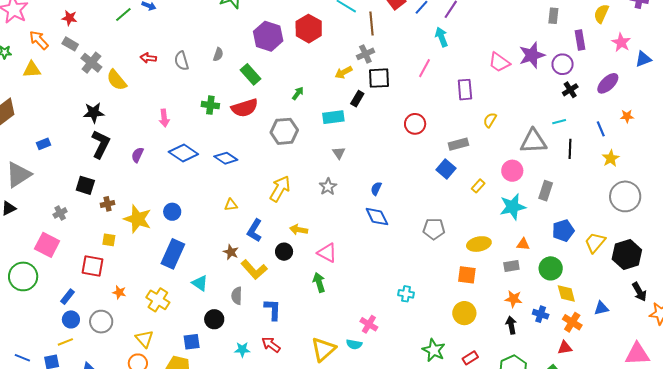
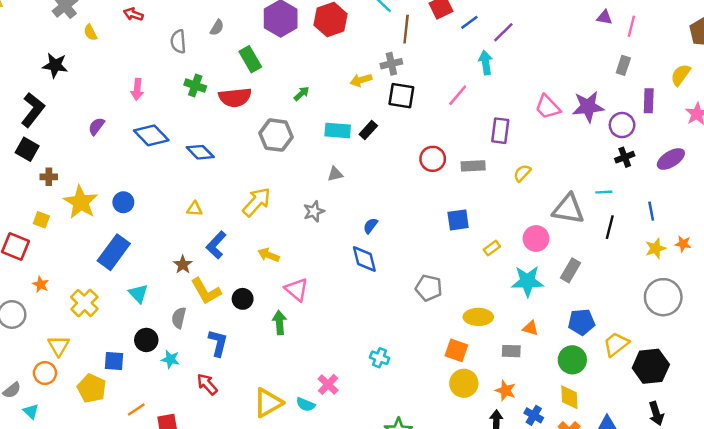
gray semicircle: (181, 61) -> (178, 42), moved
yellow semicircle: (117, 80) -> (90, 33), size x0.6
black rectangle: (357, 99) -> (368, 130), moved
orange star: (627, 116) -> (683, 244), moved
black L-shape: (101, 144) -> (33, 110), moved
gray rectangle: (458, 144) -> (473, 166), moved
gray triangle: (339, 153) -> (335, 174), turned 40
blue square: (446, 169) -> (458, 220), turned 30
black circle: (284, 252) -> (243, 299), moved
green circle: (551, 268) -> (572, 360), moved
yellow circle: (464, 313) -> (464, 383), moved
cyan star: (242, 350) -> (170, 359), moved

